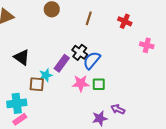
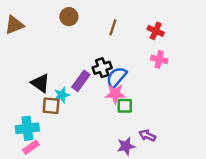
pink cross: (147, 45) -> (159, 59), moved
black cross: (80, 52) -> (102, 68), turned 35
black triangle: (22, 57) -> (40, 83), moved
pink star: (81, 83) -> (115, 94), moved

